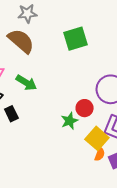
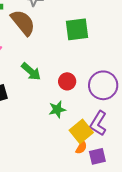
green arrow: (26, 83) -> (31, 72), moved
red circle: (85, 108) -> (67, 81), moved

